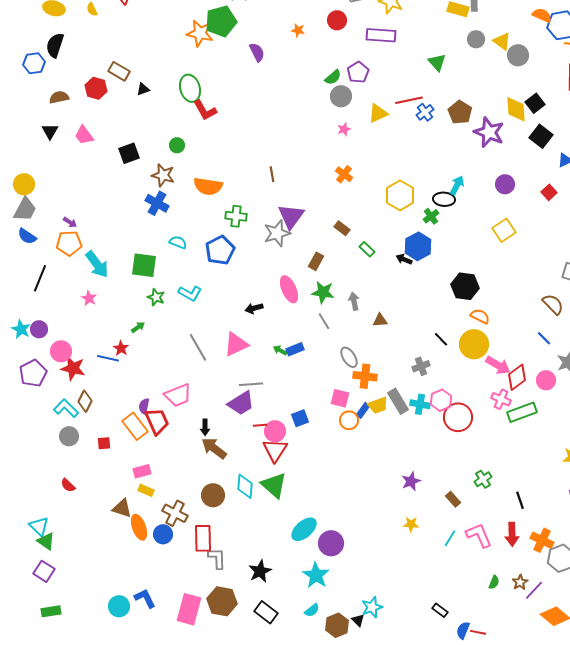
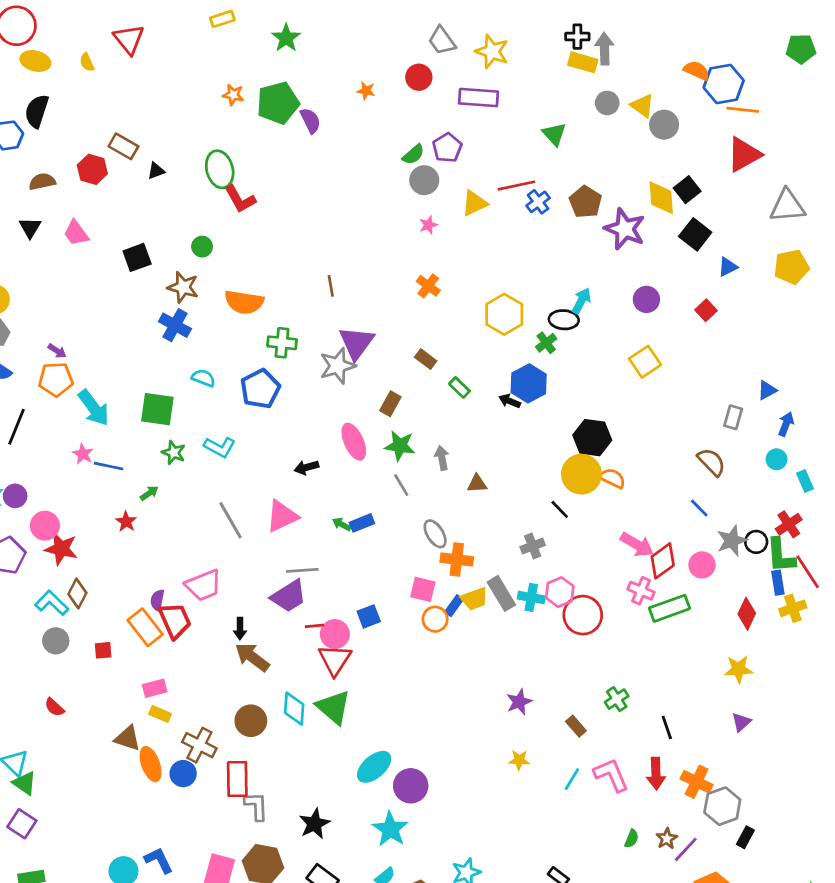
green pentagon: (221, 21) -> (278, 103), moved
orange star: (200, 33) -> (233, 95), size x0.6
yellow circle: (474, 344) -> (581, 474), moved
blue line: (108, 358) -> (109, 466), moved

